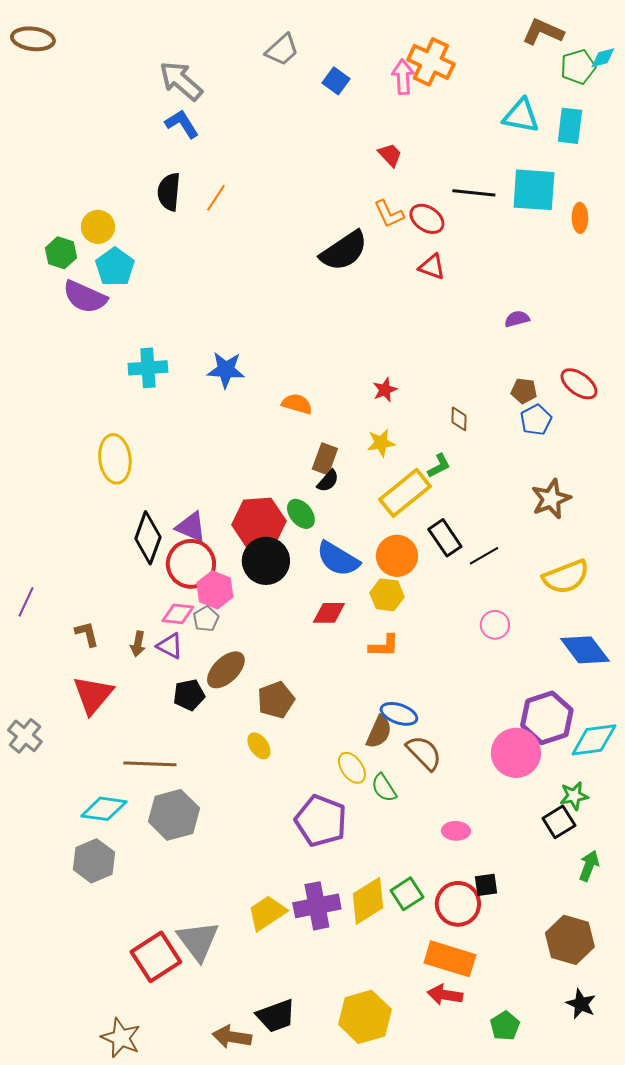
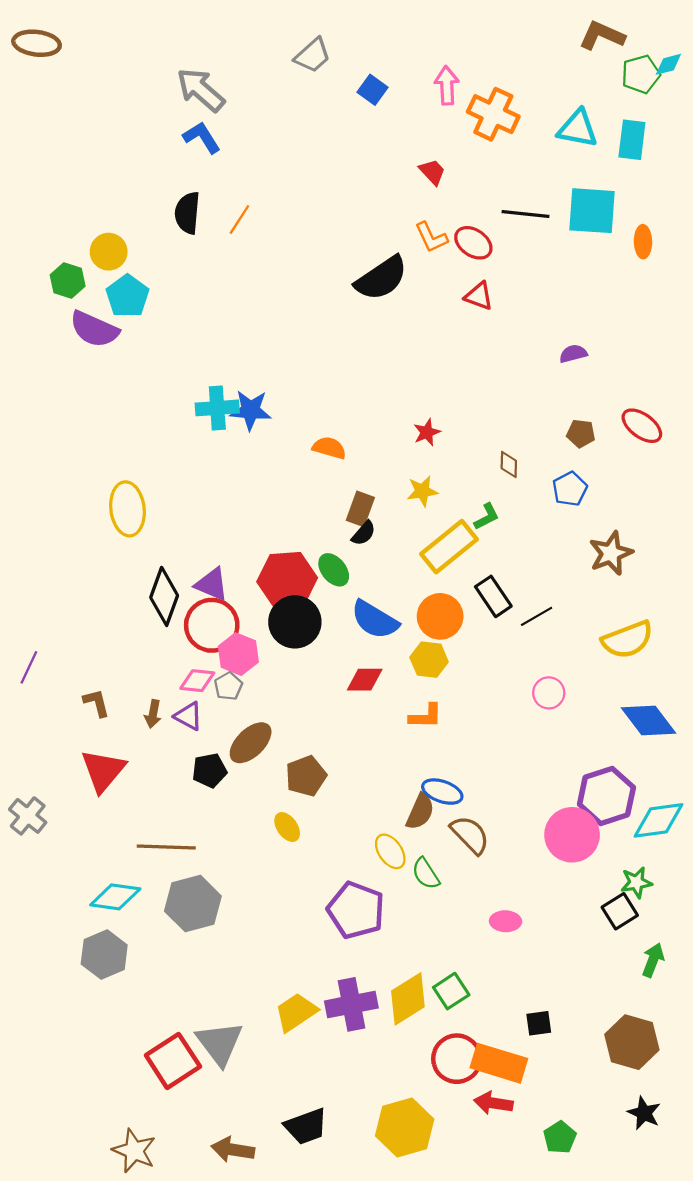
orange cross: (431, 62) -> (493, 114), moved
cyan cross: (148, 368) -> (217, 408), moved
blue pentagon: (536, 420) -> (570, 489), moved
black square: (486, 885) -> (539, 1023), moved
red circle: (458, 904) -> (457, 1059), moved
brown arrow: (232, 1037) -> (233, 1150), moved

